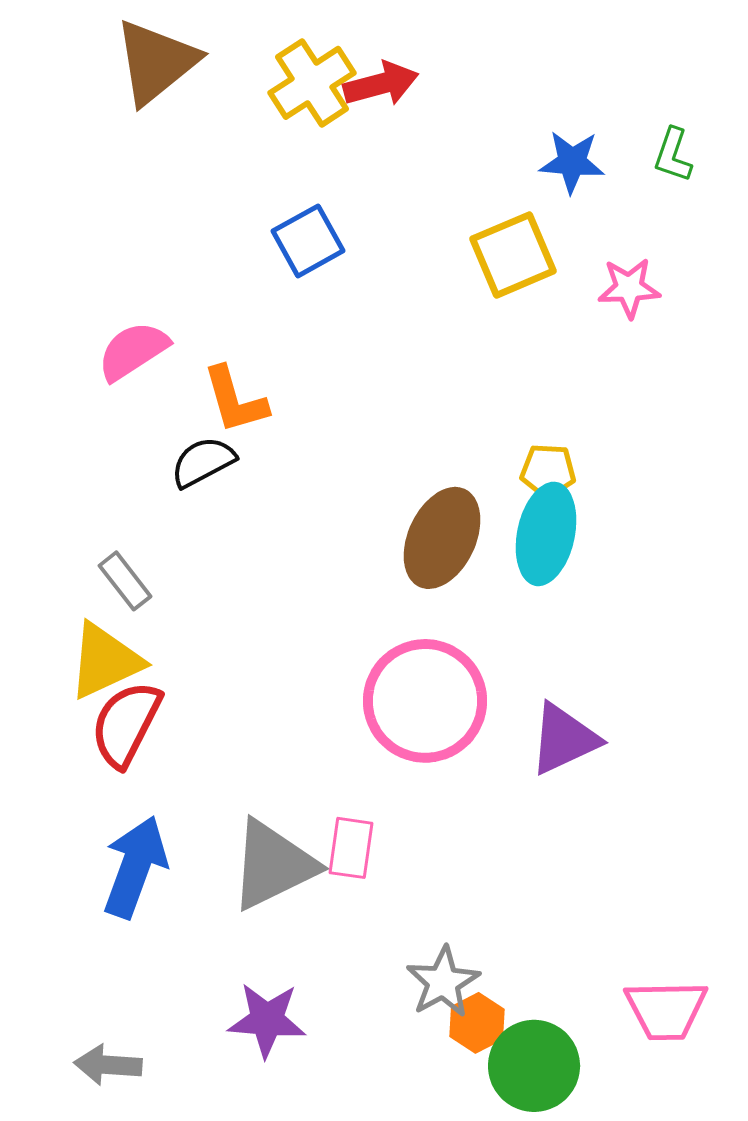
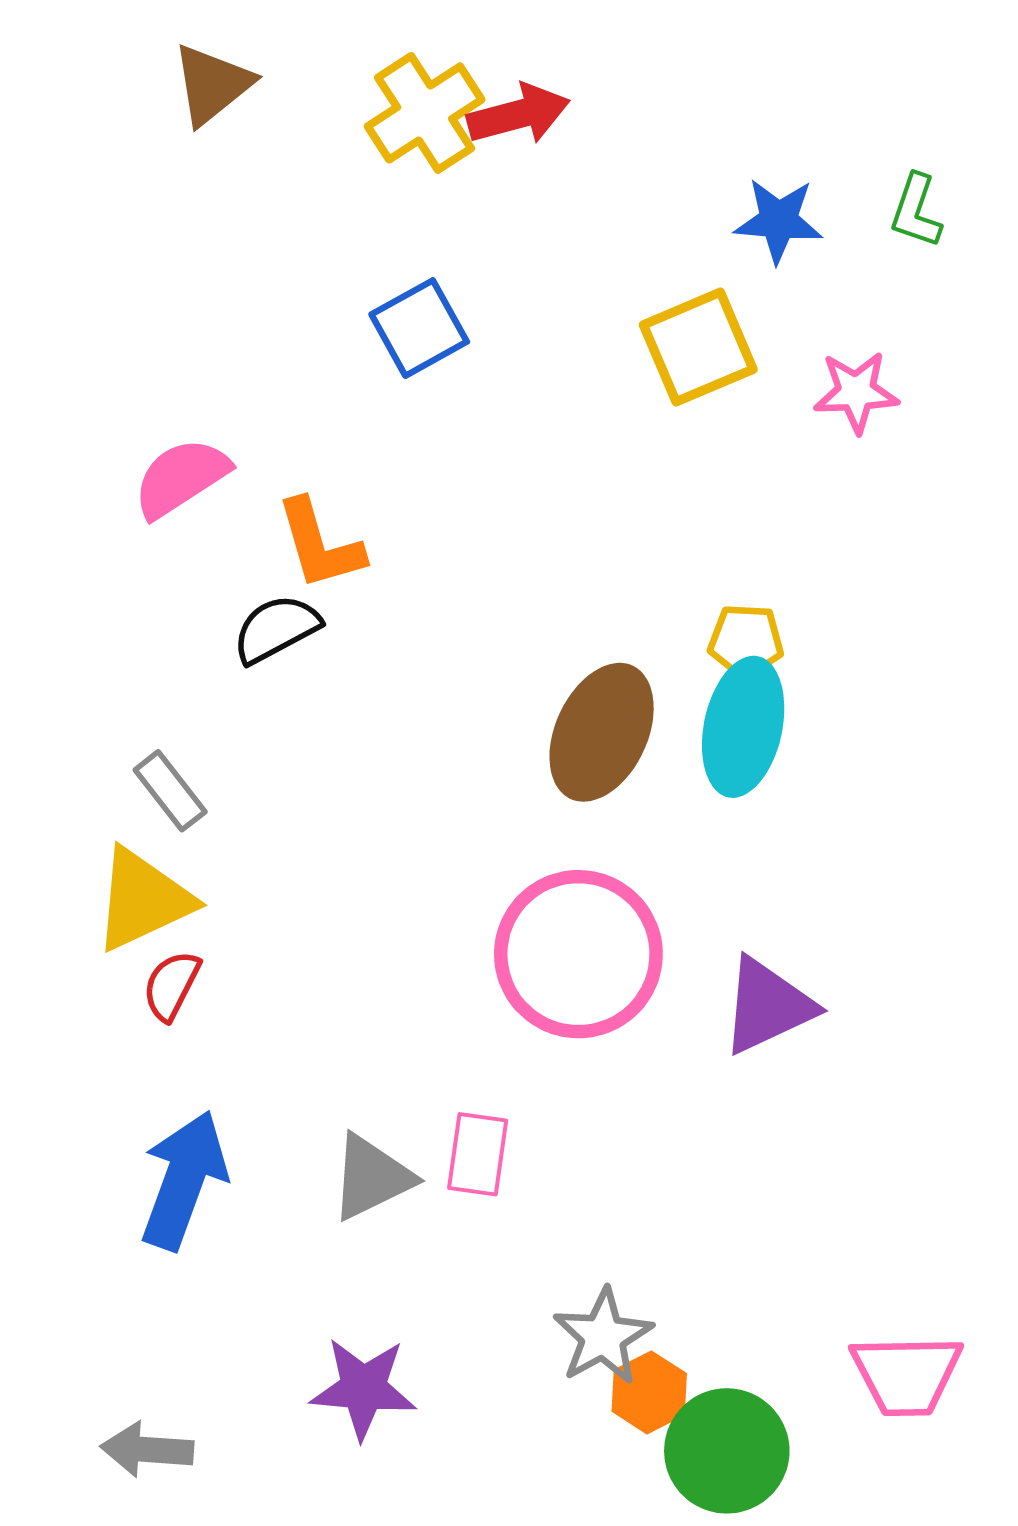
brown triangle: (156, 62) -> (212, 84), size x0.7
red semicircle: (126, 724) -> (171, 985), size x0.6
gray triangle: (273, 865) -> (372, 1177), size x0.7

